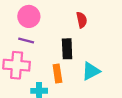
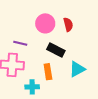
pink circle: (29, 16) -> (45, 23), moved
black rectangle: (67, 49) -> (56, 50), turned -60

